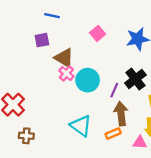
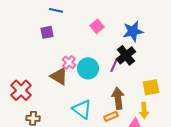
brown triangle: (64, 58) -> (59, 76), moved
black cross: (135, 79) -> (126, 55), moved
purple line: (114, 90) -> (114, 65), moved

